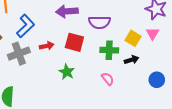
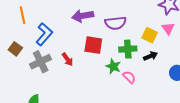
red arrow: (47, 46) -> (67, 59), moved, turned 72
green star: (67, 72) -> (113, 66), moved

